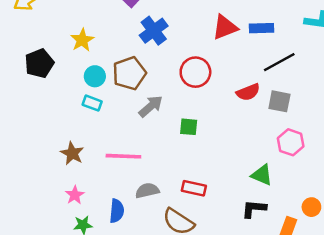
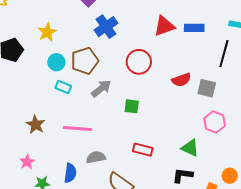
black line: (279, 62) -> (224, 54), moved, turned -48
cyan rectangle: (92, 103) -> (63, 87), moved
red rectangle: (194, 188) -> (143, 150), moved
pink star: (75, 195) -> (27, 162), moved

